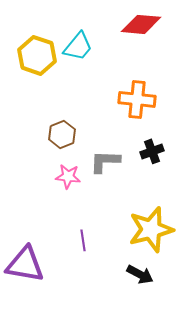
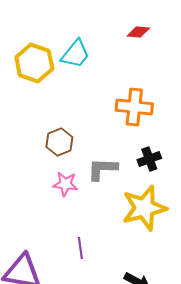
red diamond: (141, 24) -> (138, 32), size x0.6
yellow star: (151, 229) -> (144, 208), moved

